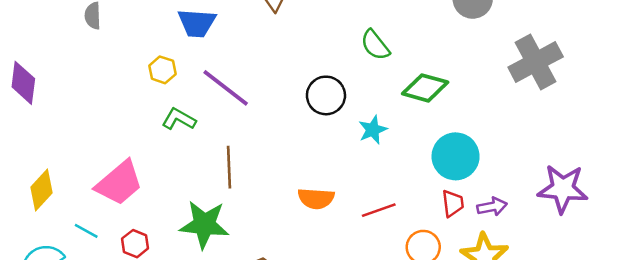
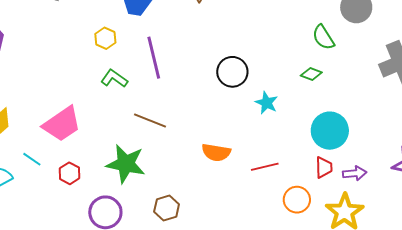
green semicircle: (375, 45) -> (323, 37), moved
purple line: (226, 88) -> (154, 58), turned 33
green diamond: (425, 88) -> (311, 74), size x0.6
cyan star: (373, 130) -> (267, 103), turned -30
brown line: (229, 167) -> (150, 121), turned -72

